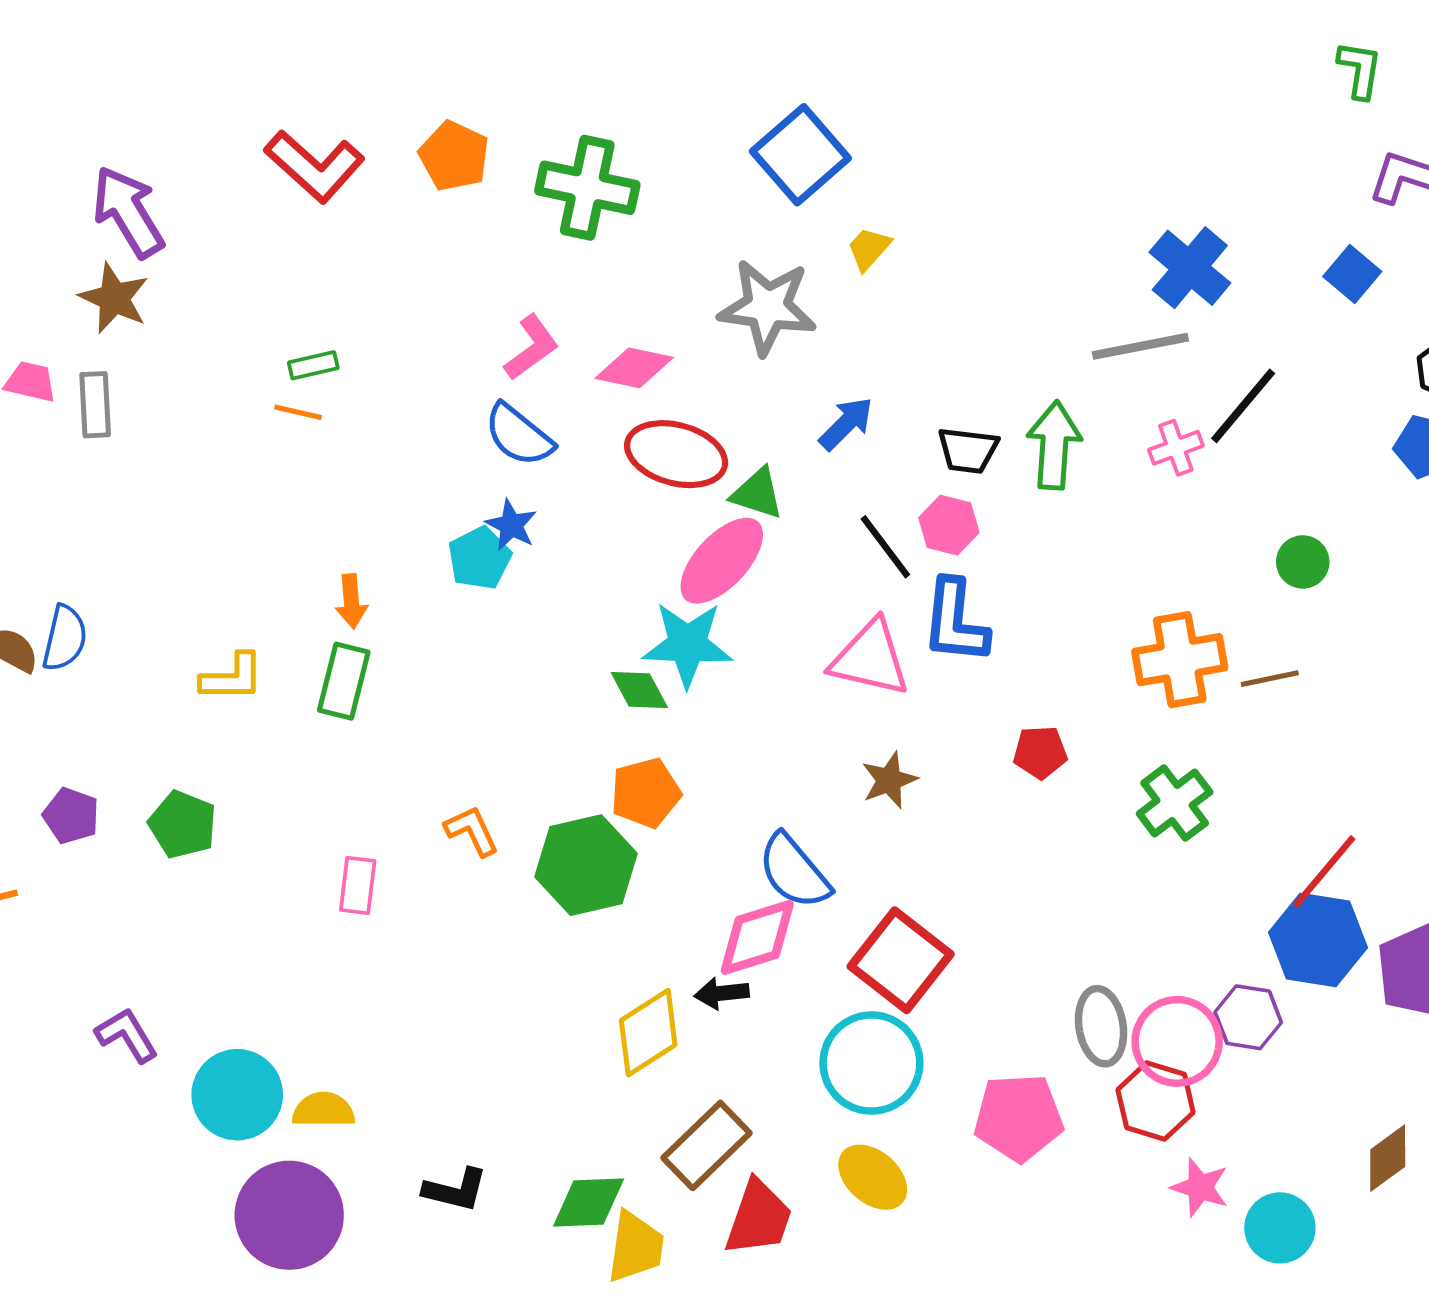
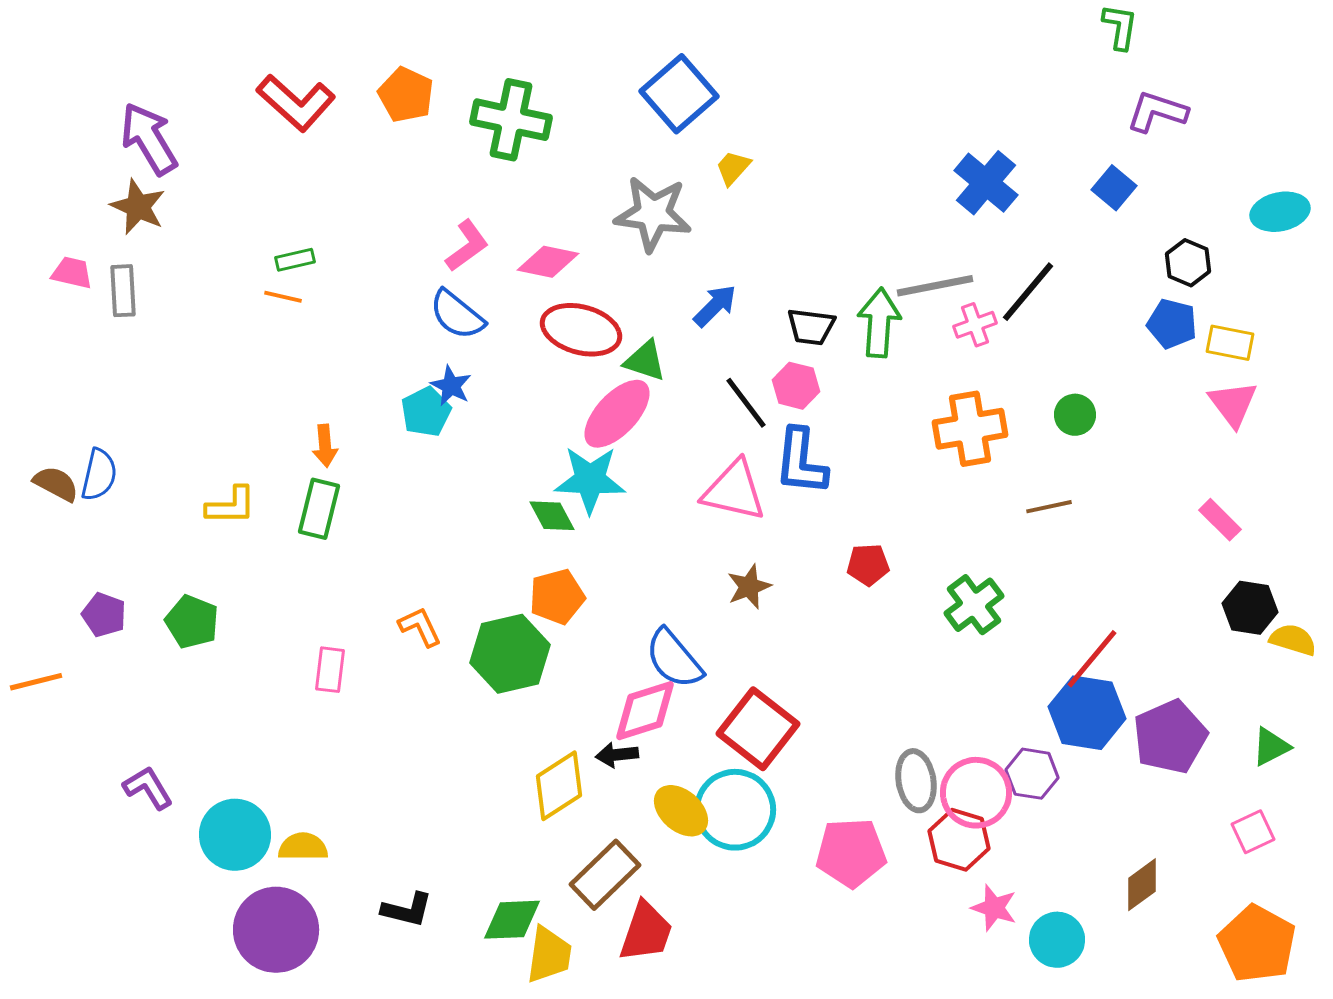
gray line: (1140, 346) -> (935, 286), moved
orange cross: (1180, 660) -> (970, 429), moved
yellow ellipse: (873, 1177) -> (681, 811), moved

